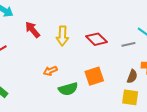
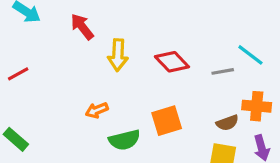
red arrow: (33, 30) -> (82, 27), moved
brown semicircle: (132, 76) -> (227, 123), turned 48

